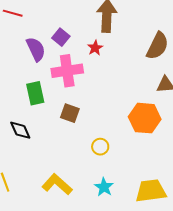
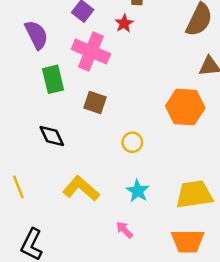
purple semicircle: (36, 49) -> (36, 35), moved
pink cross: (67, 71) -> (91, 52), turned 32
black diamond: (20, 130) -> (52, 136), moved

